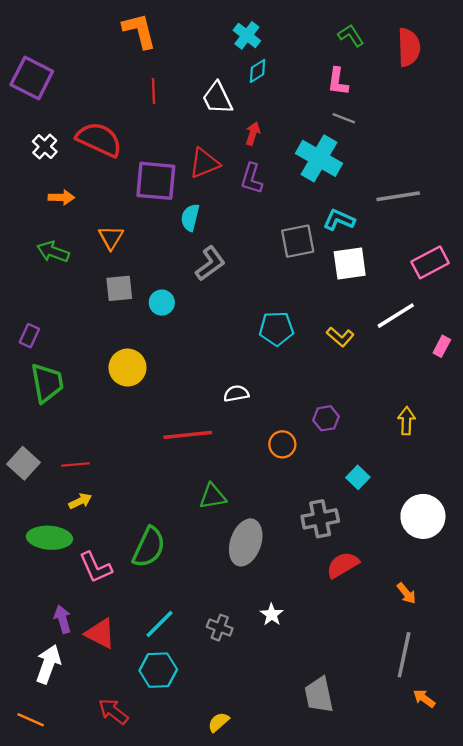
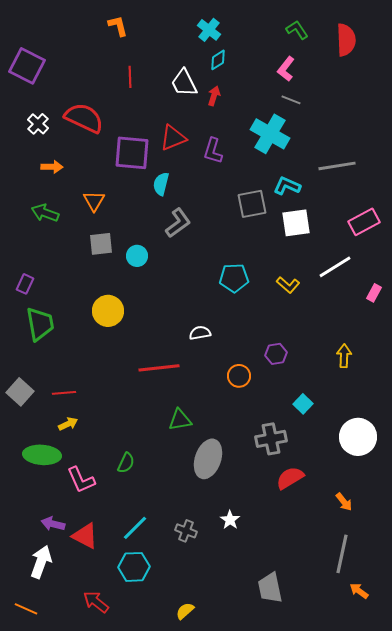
orange L-shape: (139, 31) -> (118, 26), size x0.7
pink L-shape: (338, 82) -> (286, 69), turned 30
red arrow: (253, 134) -> (214, 96), moved
green semicircle: (149, 547) -> (126, 463), size x0.6
purple arrow: (63, 619) -> (53, 524), turned -60

